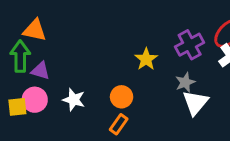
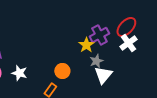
yellow star: (146, 59) -> (86, 45), moved
orange circle: (122, 97) -> (62, 71), moved

